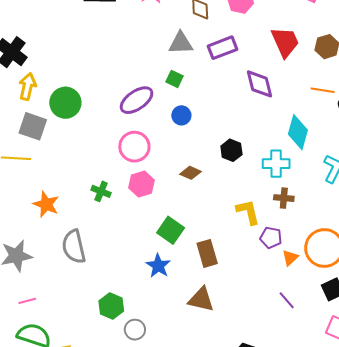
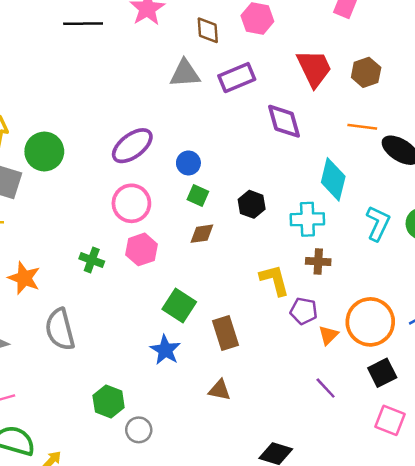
green square: (175, 79) -> (198, 195), moved
brown diamond: (191, 173) -> (202, 234), turned -30
brown triangle: (201, 299) -> (220, 390), size x0.7

